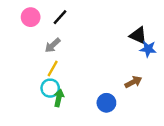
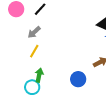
cyan circle: (50, 88) -> (32, 87), moved

